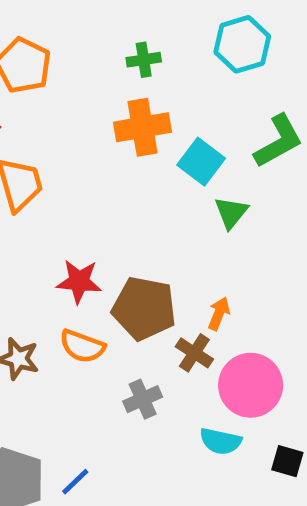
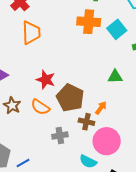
cyan square: (201, 162) -> (117, 29), moved
green triangle: (231, 213) -> (115, 77), moved, turned 35
brown cross: (194, 353) -> (86, 122), turned -35

